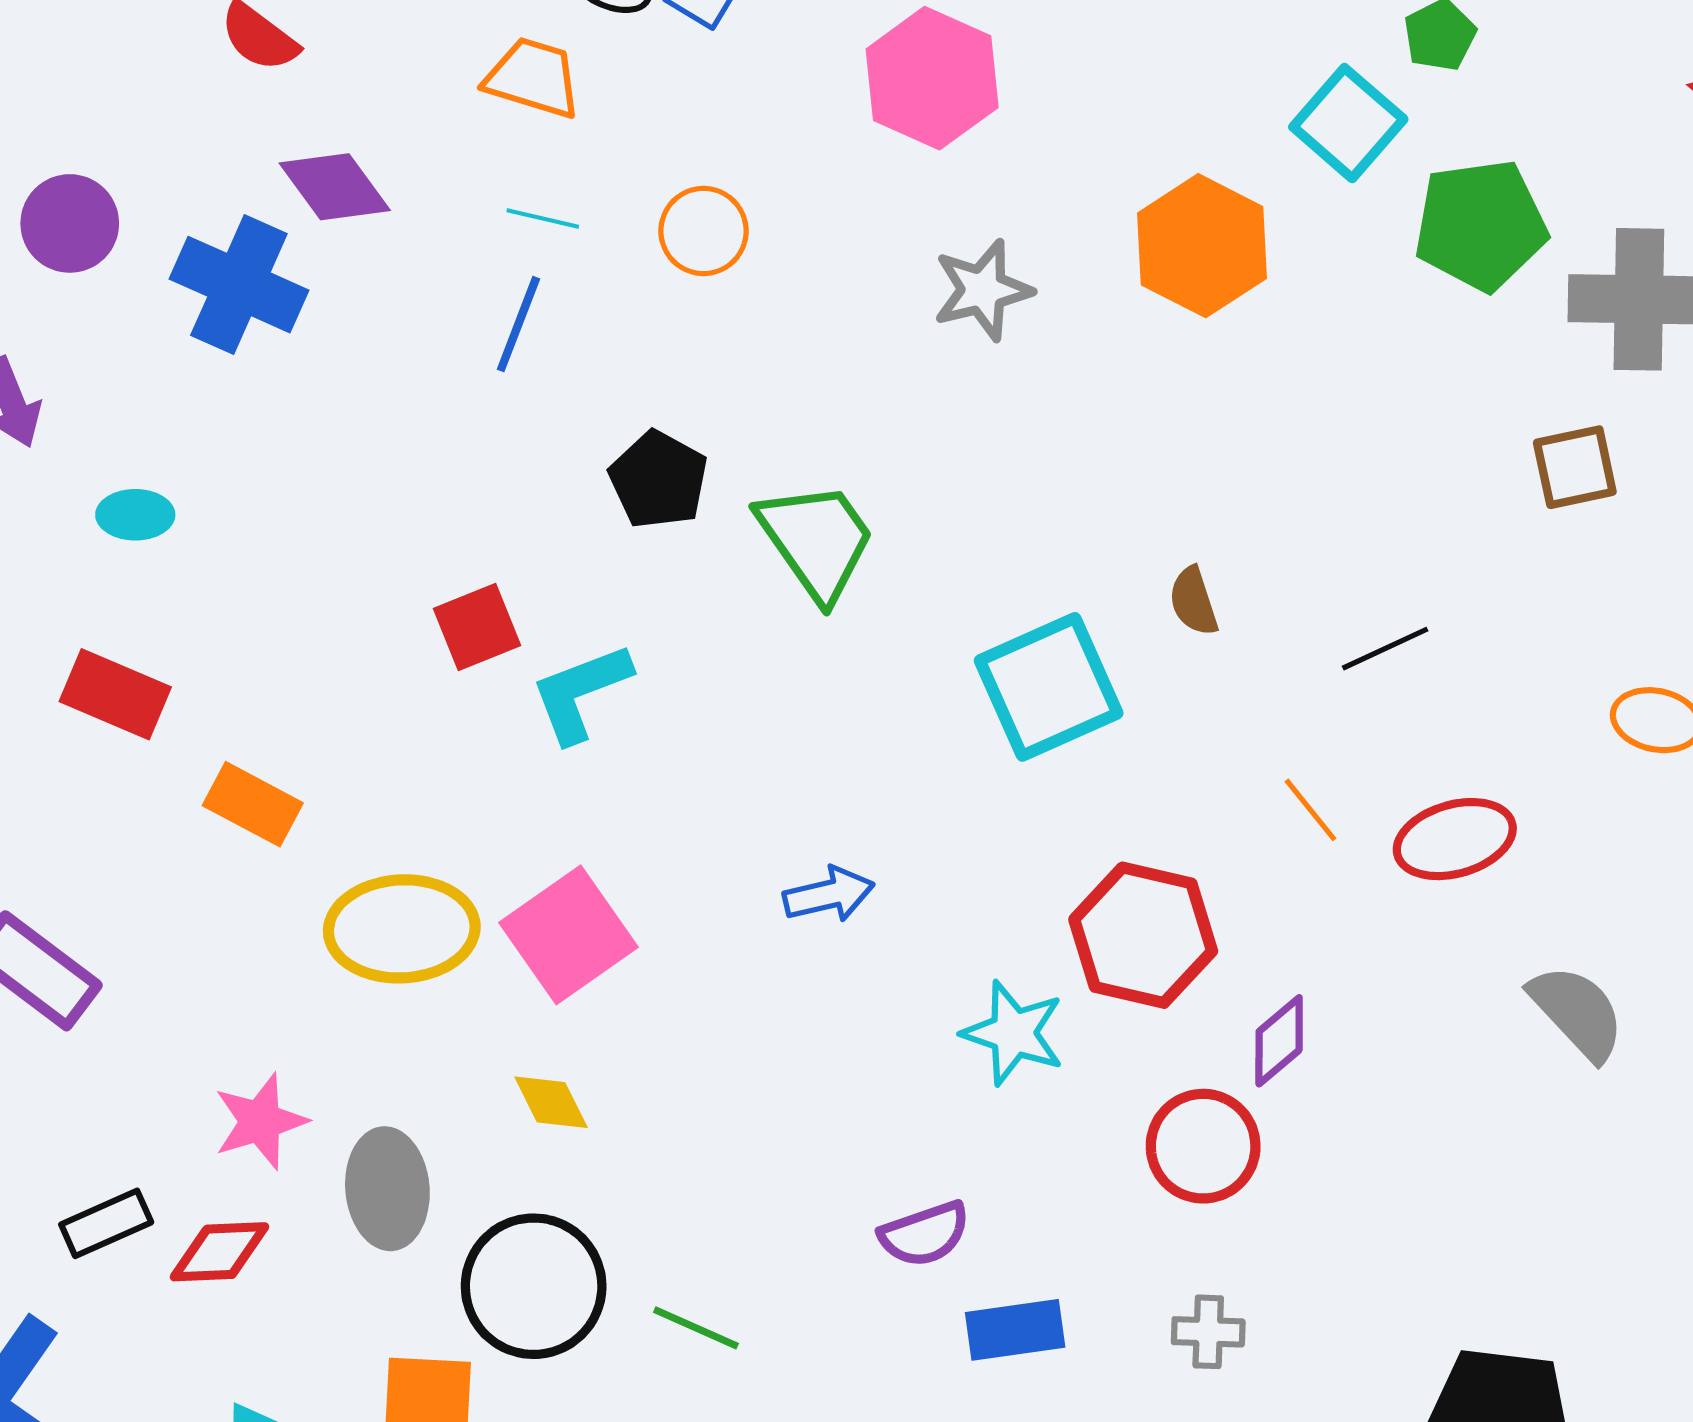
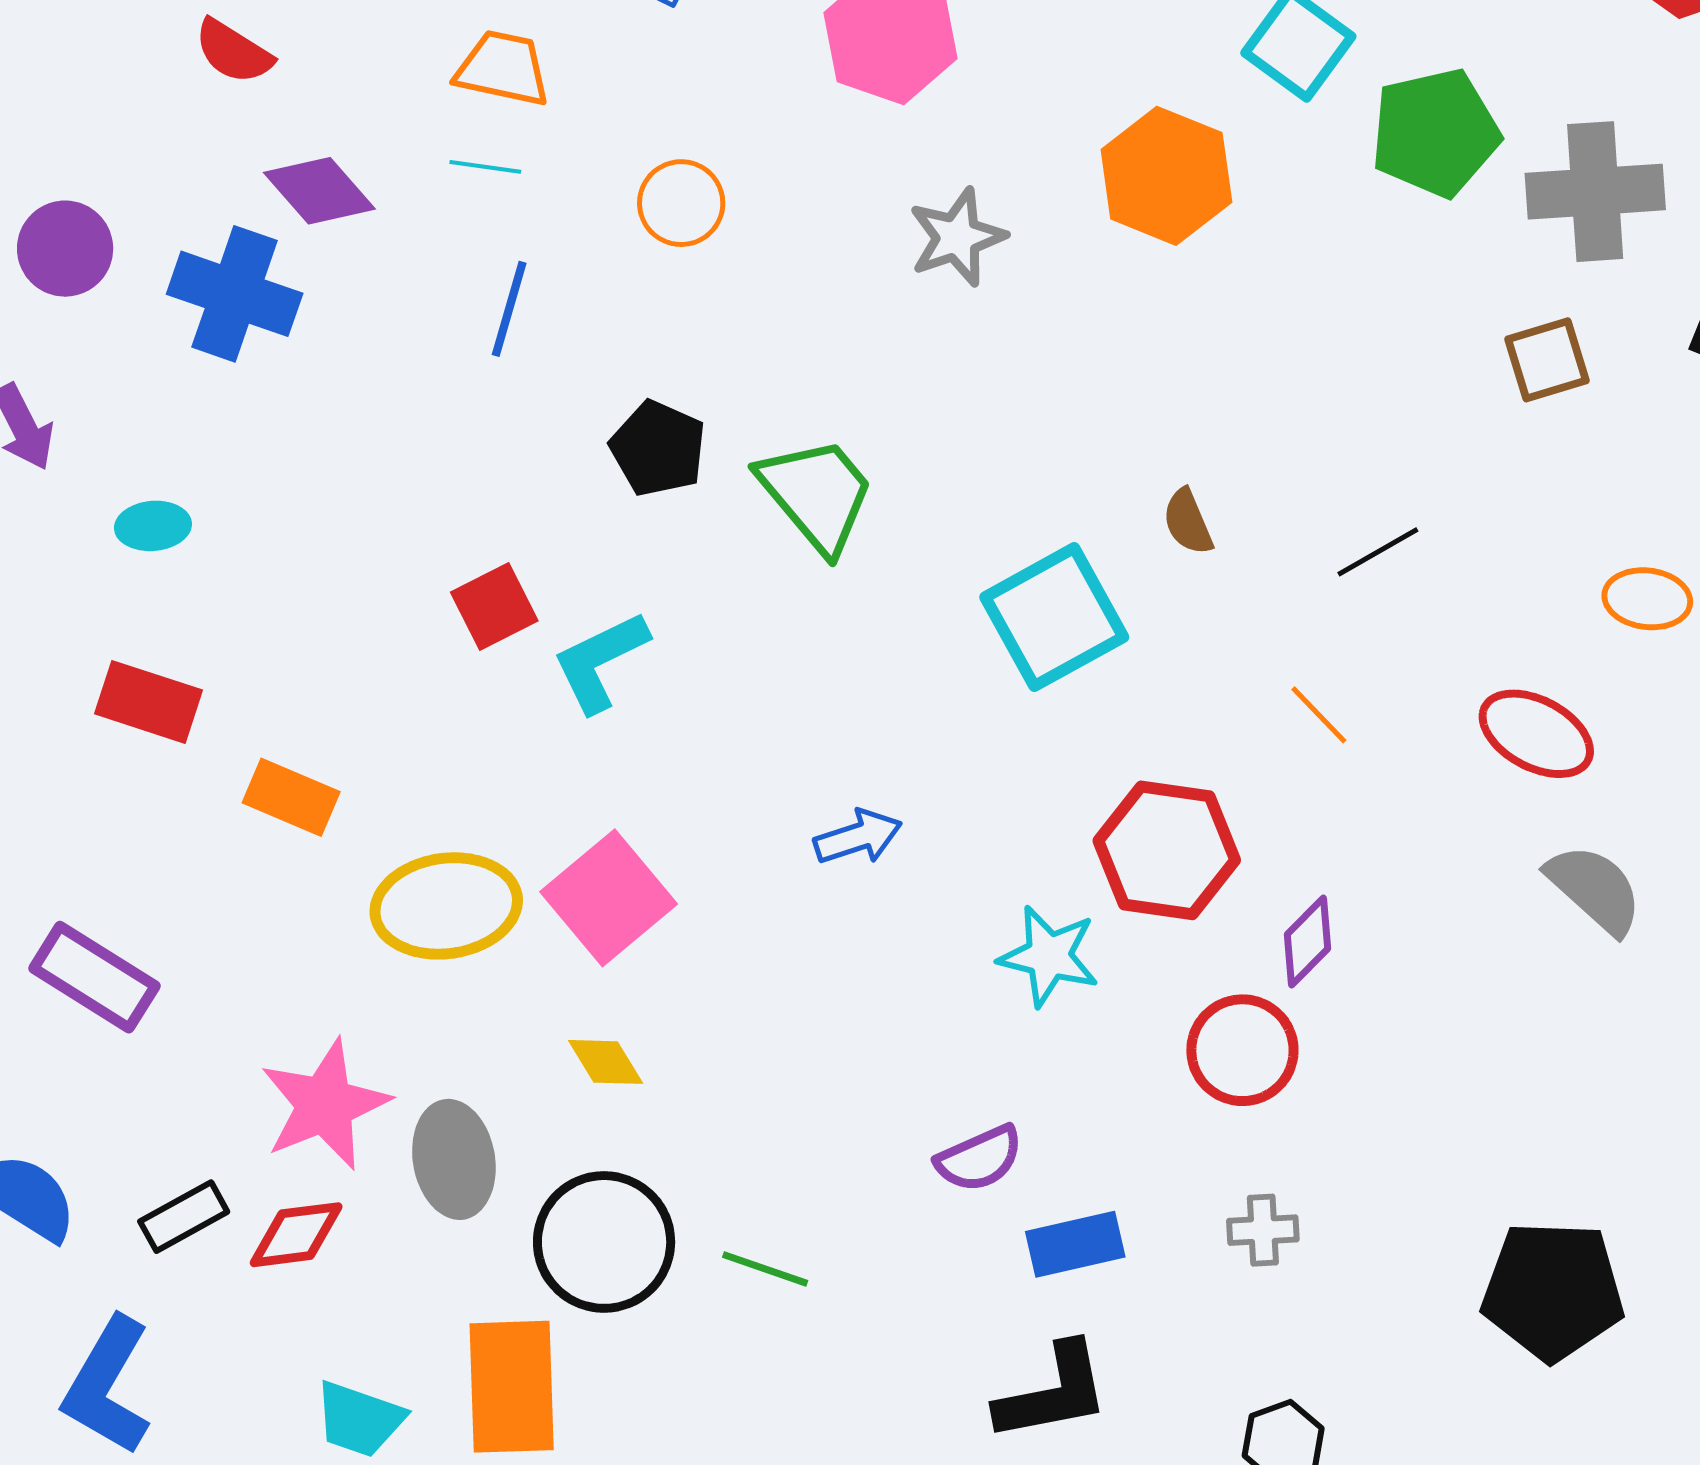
cyan line: (543, 218) -> (485, 167), moved
red ellipse: (1455, 839) -> (1536, 734), moved, turned 49
pink star: (260, 1121) -> (325, 1105), size x1.4

